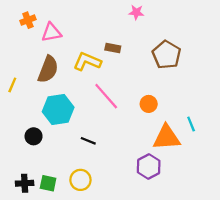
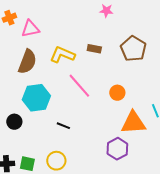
brown rectangle: (113, 48) -> (94, 49), moved

